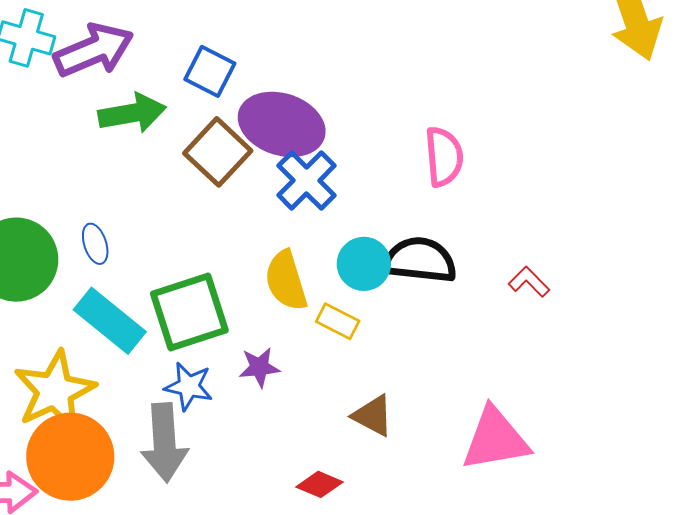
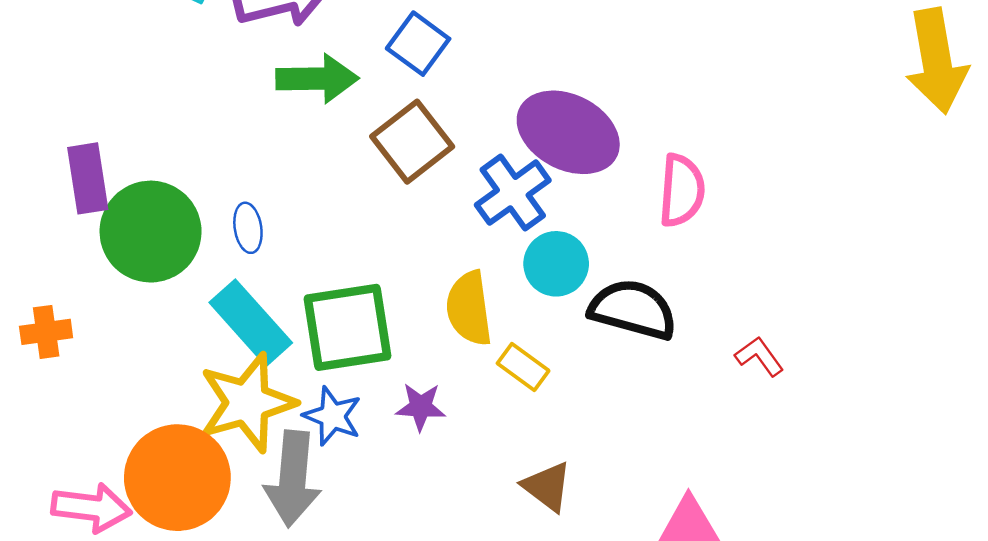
purple ellipse: (282, 124) -> (568, 132), moved
cyan circle: (364, 264) -> (556, 264), moved
yellow star: (55, 391) -> (247, 403), moved

